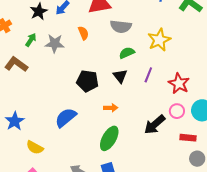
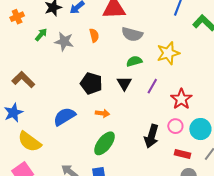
brown L-shape: (16, 64) -> (23, 80), moved
orange arrow: (111, 108) -> (102, 113), moved
black arrow: (155, 125) -> (151, 136), turned -40
yellow semicircle: (35, 147) -> (29, 142), size x1.4

